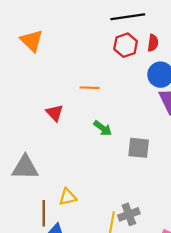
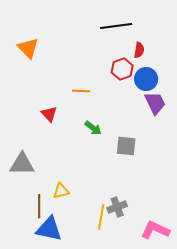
red hexagon: (126, 45) -> (122, 69), moved

